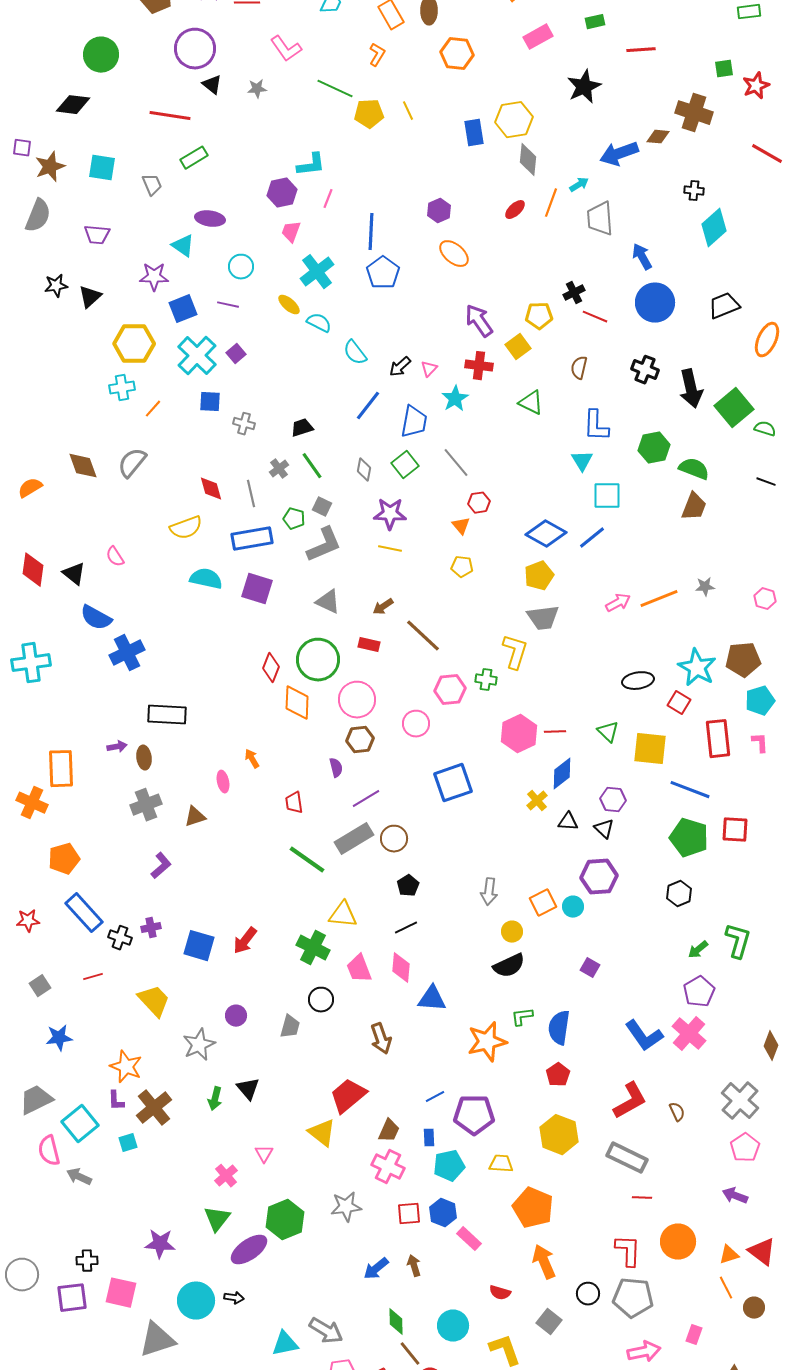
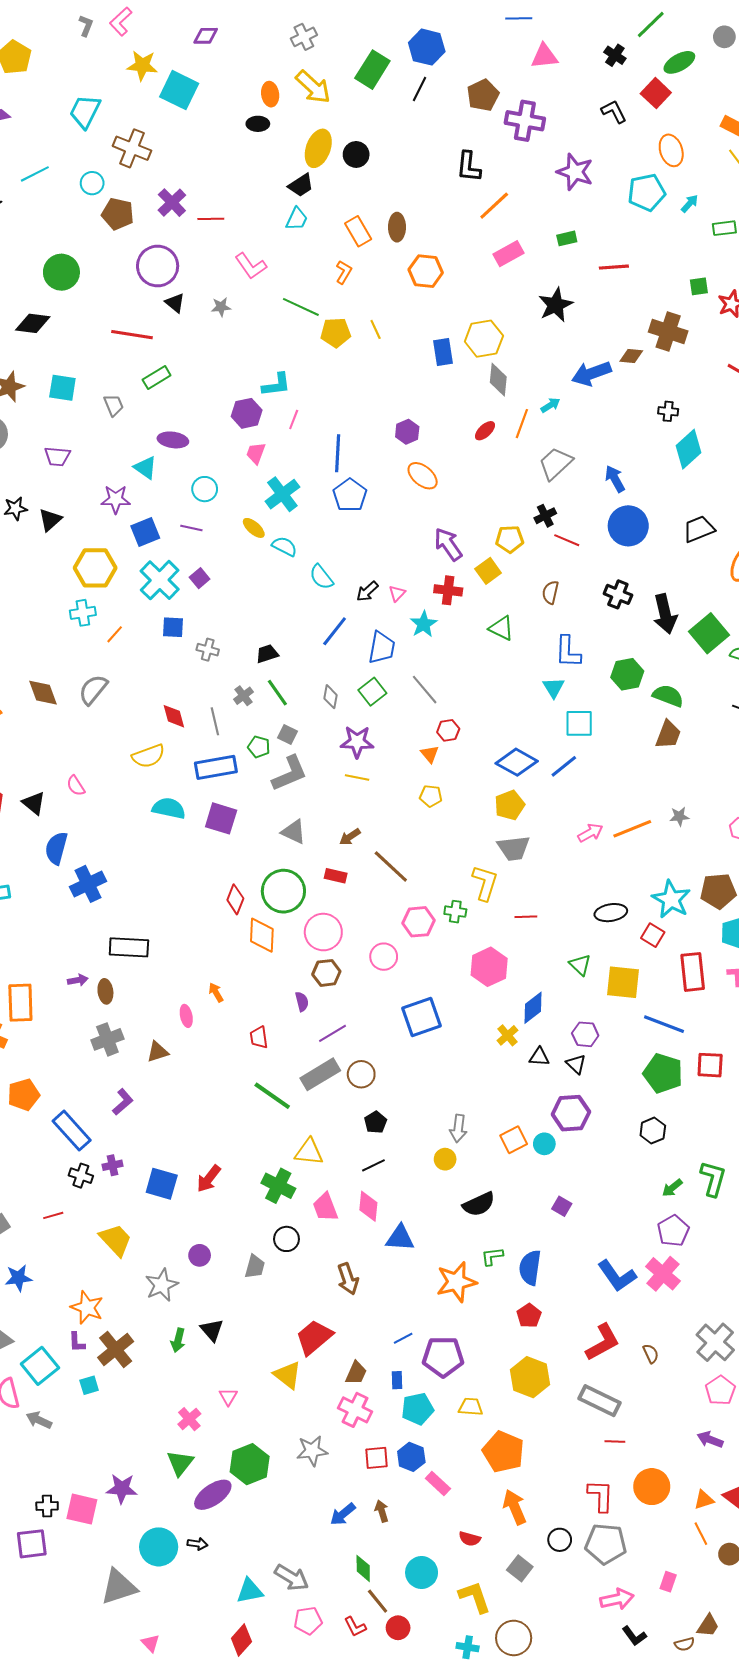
gray trapezoid: (600, 219) -> (556, 463), moved, turned 51
blue semicircle: (96, 618) -> (56, 848), turned 76
red line: (555, 732) -> (526, 917), moved
blue rectangle: (84, 913) -> (72, 1131), moved
yellow circle: (512, 932) -> (445, 1159), moved
pink square: (121, 1293) -> (82, 1509), moved

